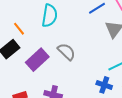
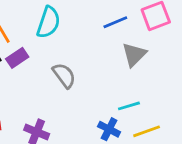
purple rectangle: (37, 60) -> (17, 58), moved, size x0.7

